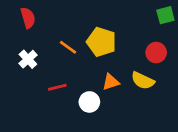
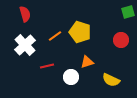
orange line: (68, 47) -> (55, 36), turned -72
white cross: (28, 59) -> (25, 45), size x1.5
yellow semicircle: (143, 81) -> (111, 80), moved

